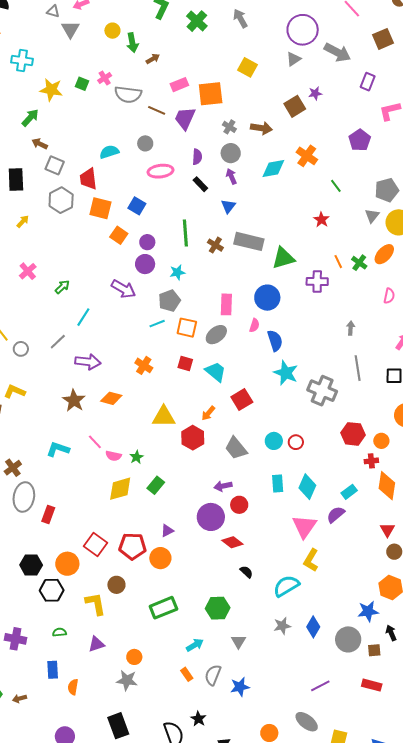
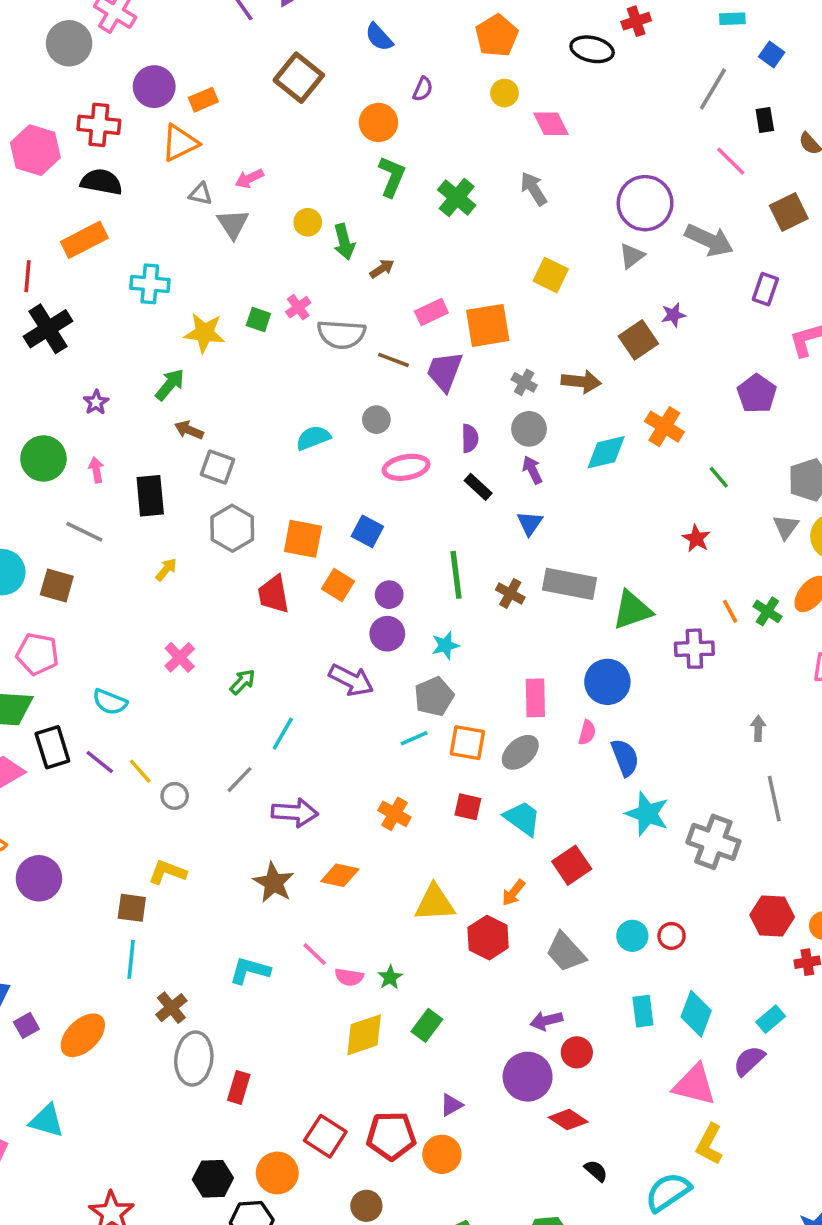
red trapezoid: (88, 179) -> (274, 594), moved
pink triangle: (304, 526) -> (694, 1085), turned -48

